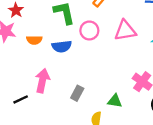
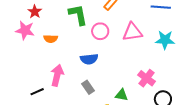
blue semicircle: (62, 46) -> (89, 59), moved
gray rectangle: (77, 93) -> (88, 87), turned -64

